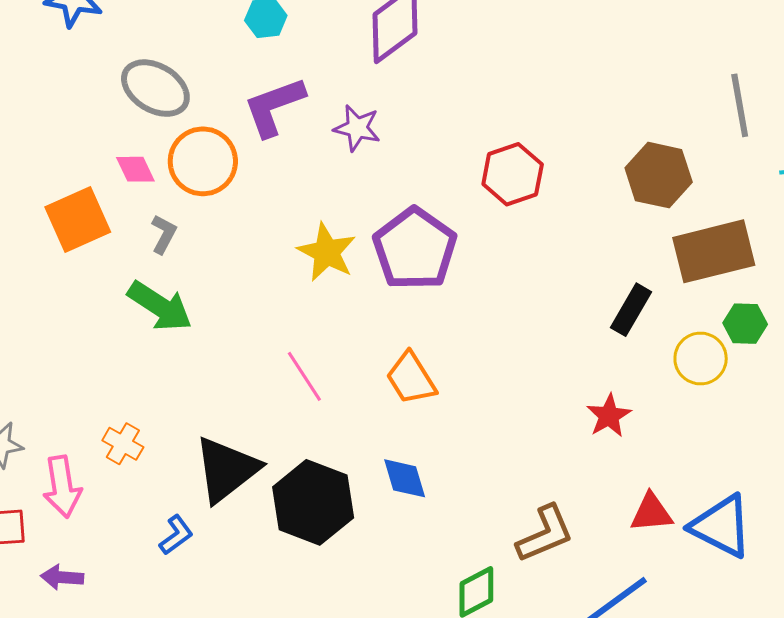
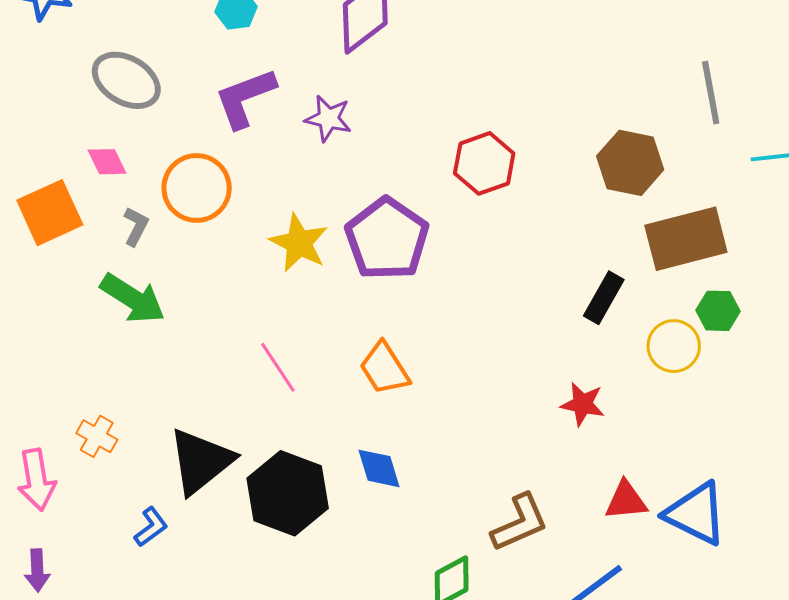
orange circle: (203, 161) -> (197, 188), moved
red star: (609, 416) -> (583, 404), turned -30
purple arrow: (62, 577) -> (37, 570), turned -96

